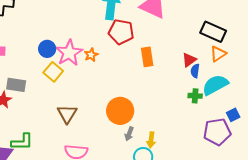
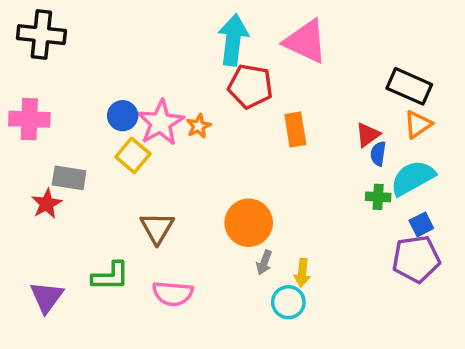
blue square: (233, 115) -> (421, 224), moved
green L-shape: (22, 142) -> (111, 276), moved

